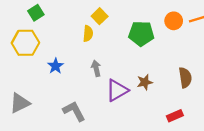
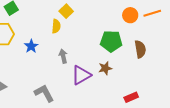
green pentagon: (141, 34) -> (111, 41), moved
blue star: (56, 66) -> (31, 46), moved
brown semicircle: (185, 78) -> (140, 49), moved

